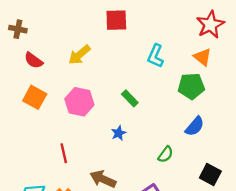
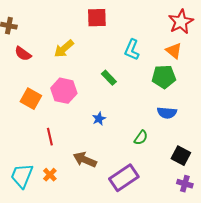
orange square: (35, 97) -> (31, 99), moved
green rectangle: (130, 98) -> (109, 78), moved
blue semicircle: (195, 126) -> (167, 113), turned 54

